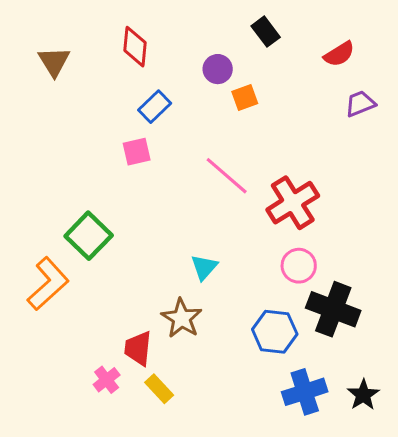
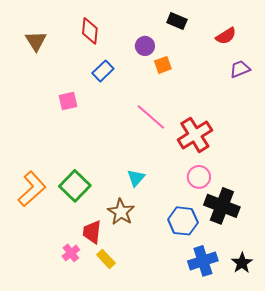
black rectangle: (266, 32) -> (177, 21), turned -30
pink square: (137, 152) -> (68, 101), moved
green square: (89, 236) -> (75, 186), moved

